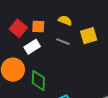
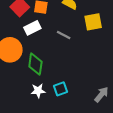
gray line: (63, 42) -> (64, 35), moved

